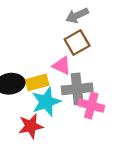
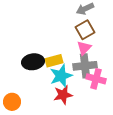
pink triangle: (62, 66) -> (84, 48), moved, turned 49
red star: (31, 126) -> (63, 95), moved

